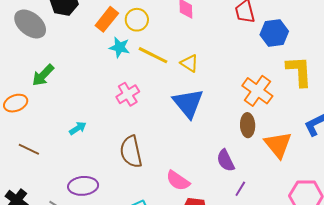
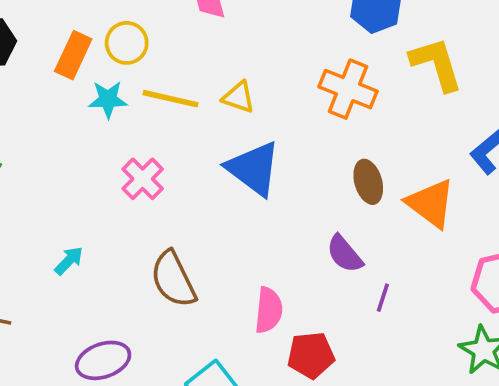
orange cross: (257, 91) -> (348, 89), moved
pink semicircle: (178, 181) -> (269, 310), turned -105

